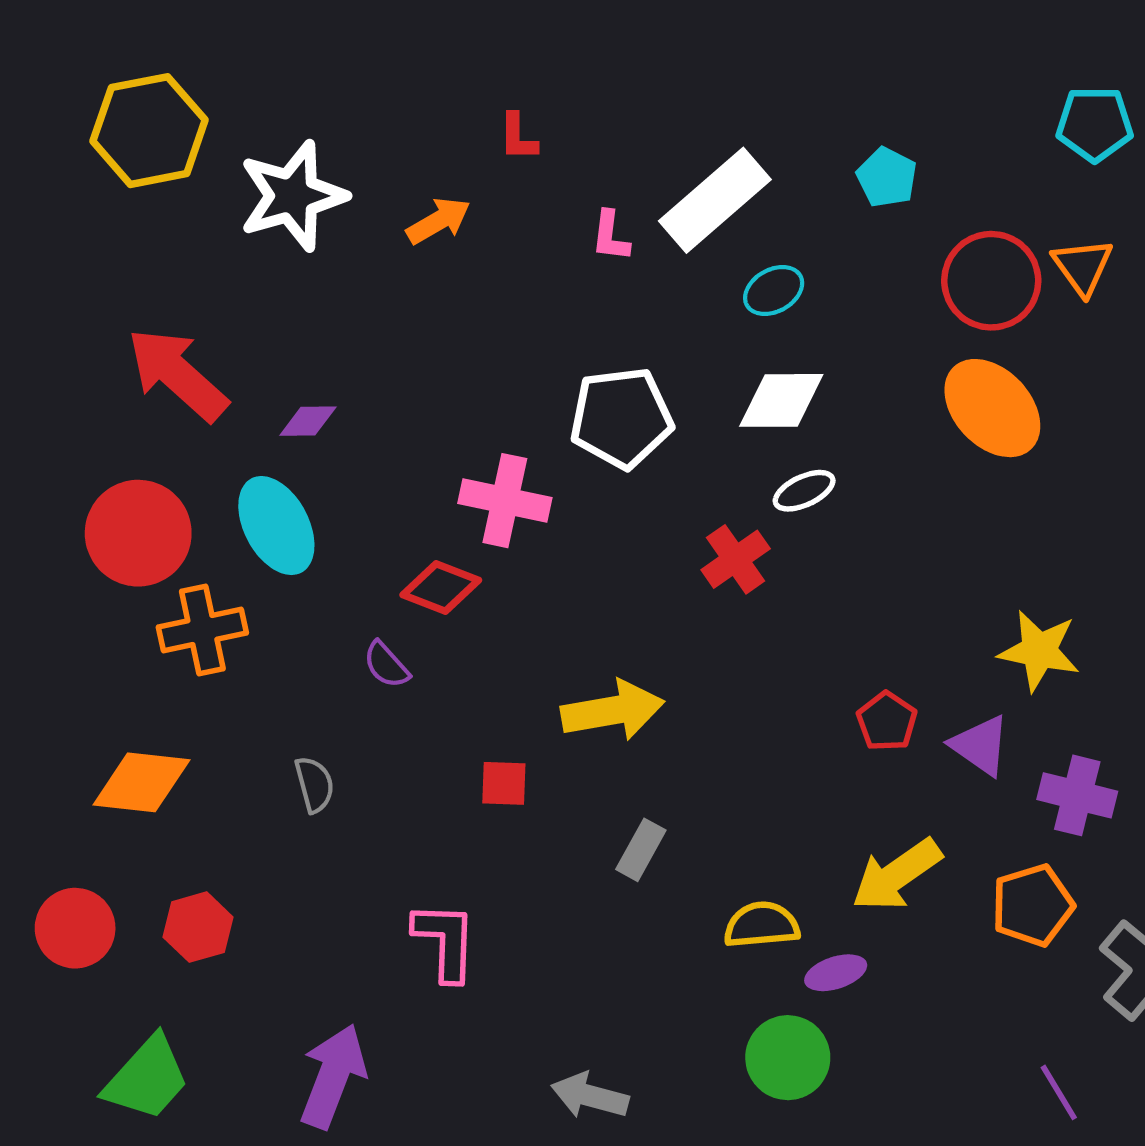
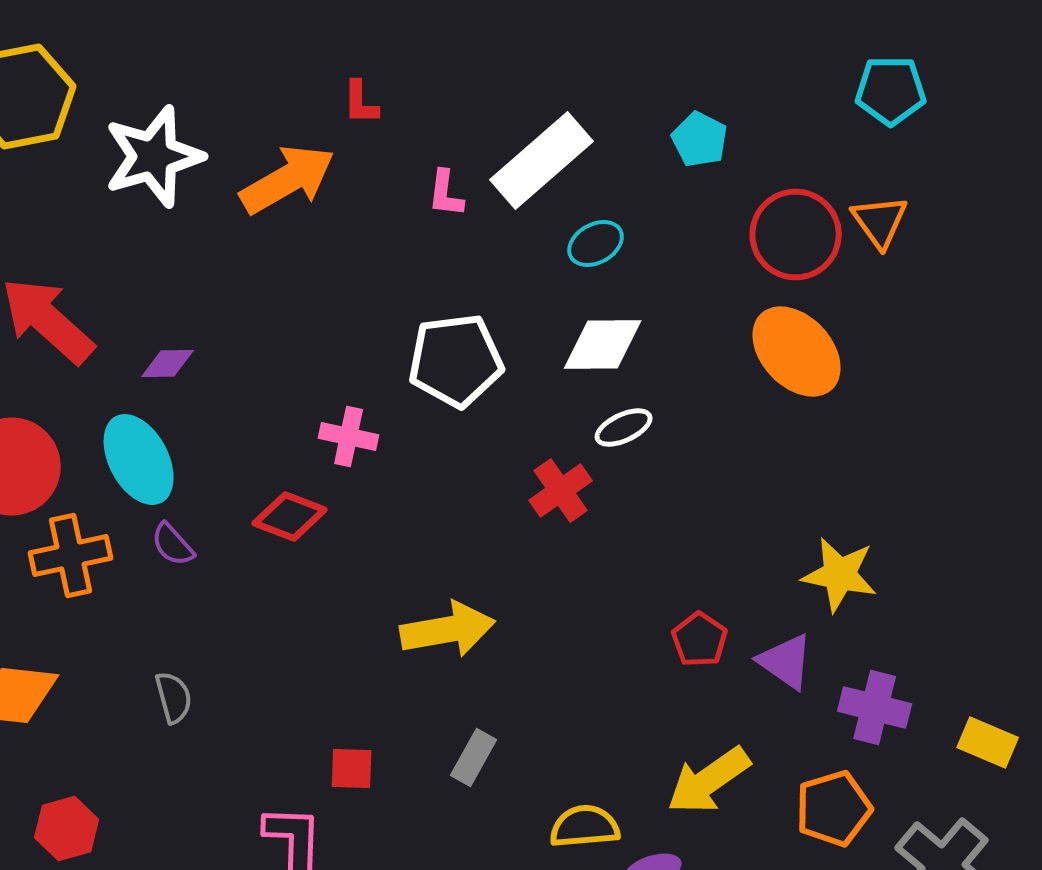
orange arrow: (439, 221) -> (288, 180), size x1.6
pink cross: (505, 501) -> (349, 436), size x0.7
purple semicircle: (386, 665) -> (173, 544), moved
red square: (504, 783) -> (352, 768), moved

